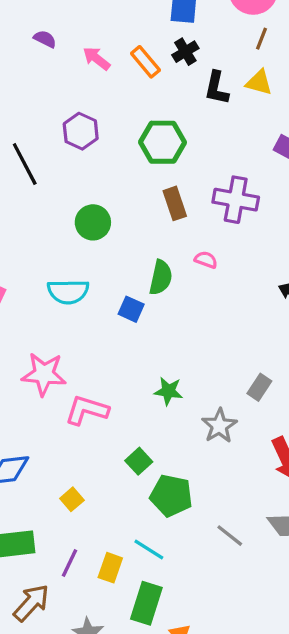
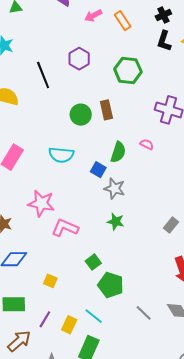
black cross: (185, 52) -> (163, 15), moved
pink arrow: (97, 58) -> (93, 16), turned -72
brown rectangle: (175, 203) -> (106, 110), moved
gray star: (219, 426) -> (115, 189), moved, turned -30
yellow square: (72, 499) -> (50, 281), turned -32

